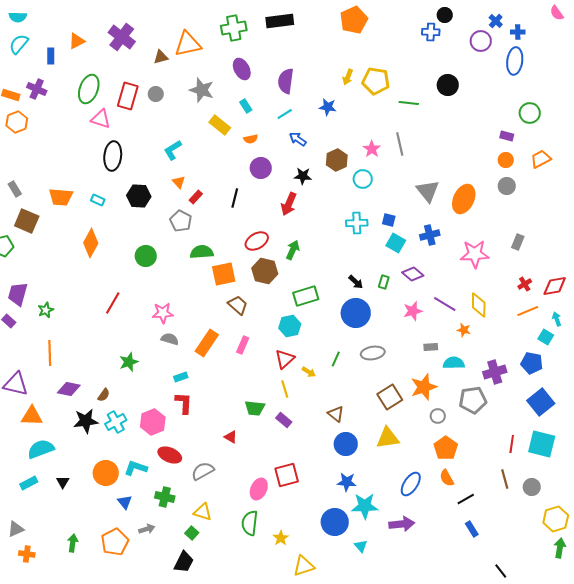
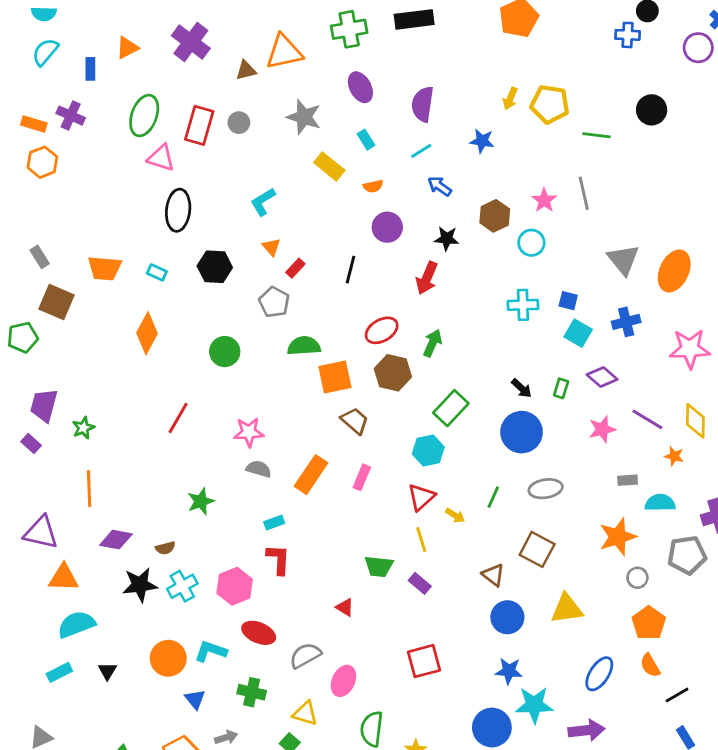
green rectangle: (306, 296) -> (451, 408), turned -30
brown semicircle: (104, 395) -> (165, 548), turned 40
brown square: (390, 397) -> (537, 549), moved, turned -30
pink ellipse: (259, 489) -> (343, 681), moved

